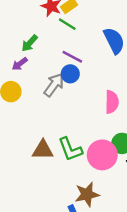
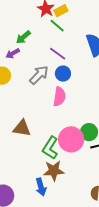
blue circle: (70, 74) -> (63, 74), moved
pink semicircle: (112, 102) -> (59, 97), moved
green L-shape: (70, 149) -> (50, 148), moved, turned 45

